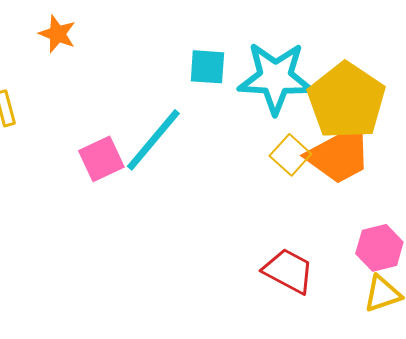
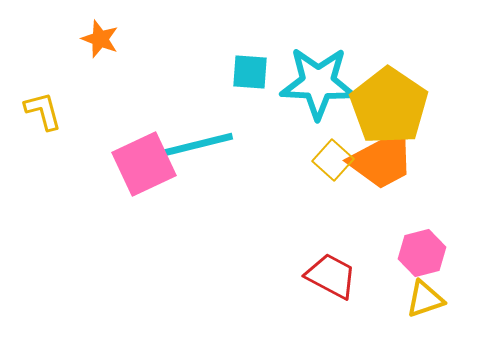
cyan line: (153, 140) -> (196, 145), turned 36
pink square: (101, 159) -> (144, 164), size x1.4

